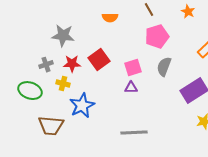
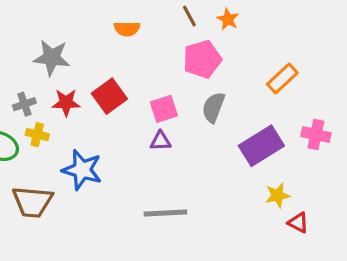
orange star: (188, 12) -> (228, 19), moved
yellow cross: (63, 84) -> (37, 135), moved
blue star: (82, 106) -> (82, 170), turned -30

